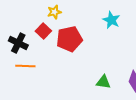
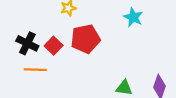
red square: (43, 31) -> (54, 46), moved

